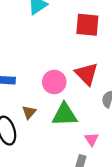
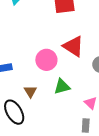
green triangle: (65, 115) -> (62, 87), size x0.7

